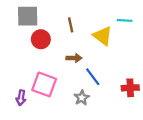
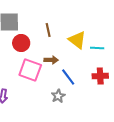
cyan line: (125, 20) -> (97, 48), moved
pink square: (44, 84) -> (30, 70), moved
red cross: (130, 88) -> (100, 76), moved

